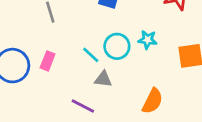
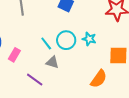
pink rectangle: (48, 61) -> (14, 55), moved
orange semicircle: (152, 101) -> (99, 79), moved

